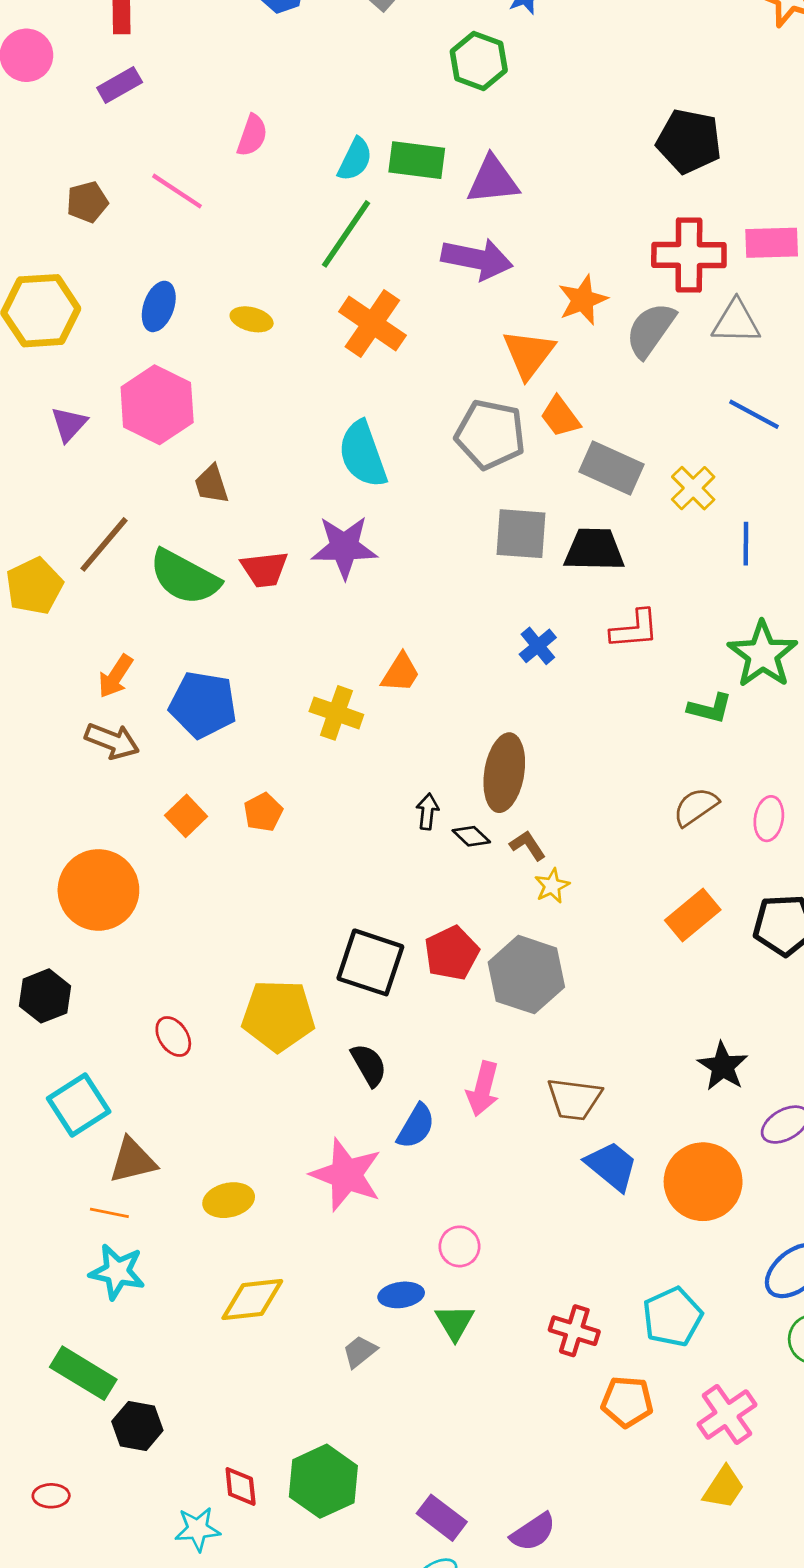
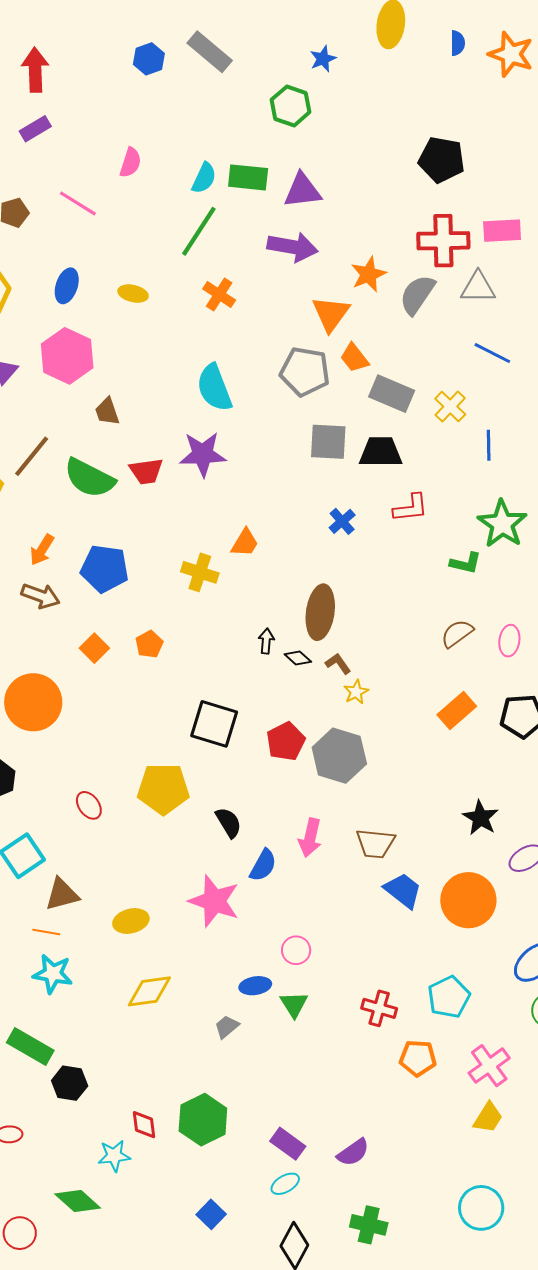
orange cross: (372, 323) -> (219, 295), size x0.7
black square: (370, 962) -> (214, 724), moved

